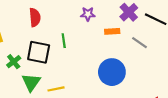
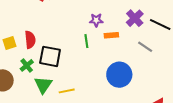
red semicircle: (35, 17) -> (30, 40), moved
orange rectangle: (112, 31) -> (111, 35), moved
green line: (64, 41) -> (86, 41), moved

